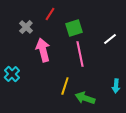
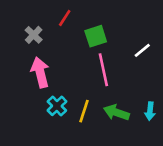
pink arrow: (43, 50) -> (40, 72), moved
cyan cross: (12, 74) -> (57, 106), moved
green arrow: (85, 98) -> (116, 112), moved

